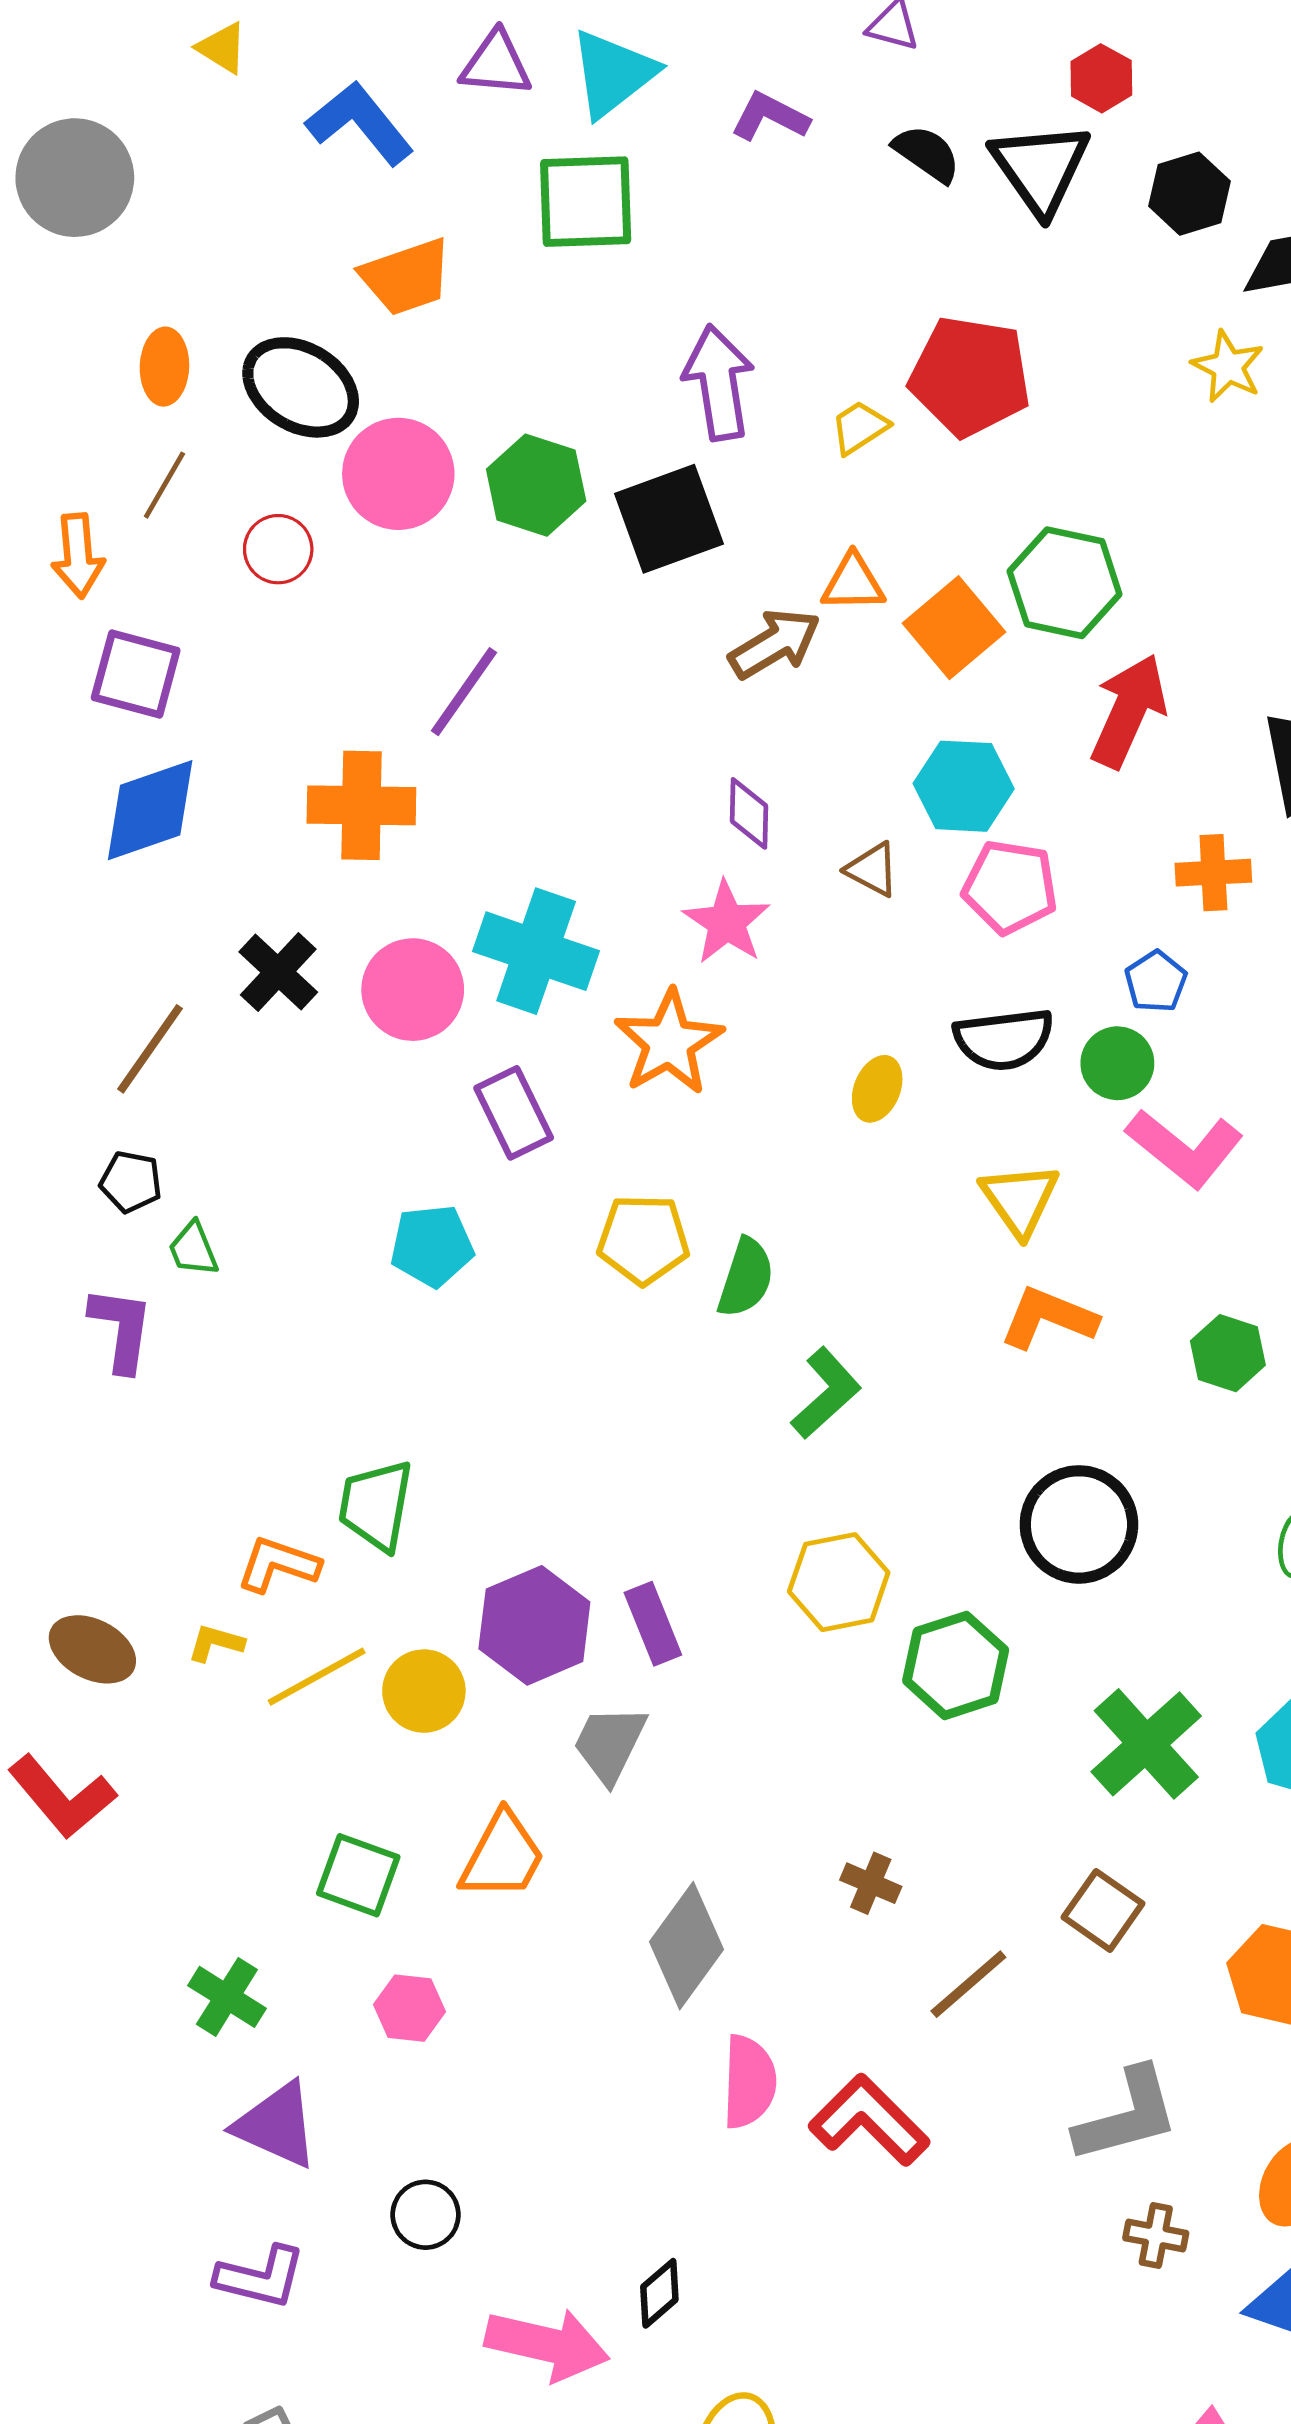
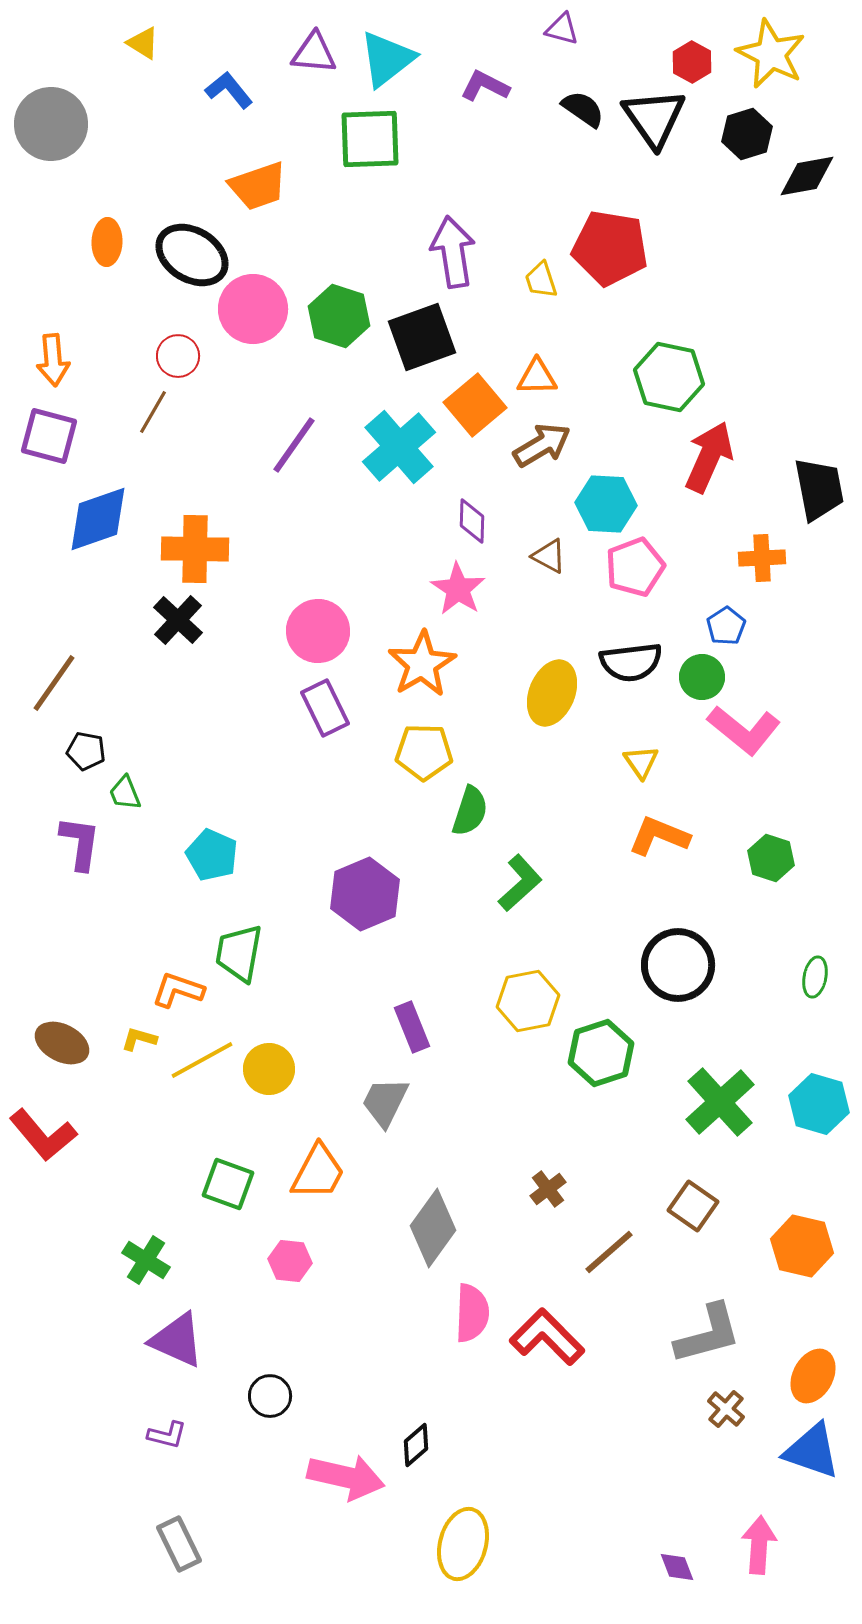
blue L-shape: (360, 123) -> (229, 90), size x0.7
yellow star: (1228, 367) -> (771, 54), moved, size x1.5
yellow trapezoid: (860, 427) -> (541, 280), turned -75
brown line: (164, 485) -> (153, 412), moved
orange square: (954, 628) -> (475, 405), moved
brown arrow: (775, 644) -> (542, 445), moved
purple square: (136, 674) -> (49, 436), moved
orange cross: (361, 805) -> (195, 549), moved
pink pentagon: (1010, 887) -> (635, 567), turned -30
cyan cross: (536, 951) -> (399, 447), moved, turned 30
pink circle: (413, 990) -> (318, 631), moved
brown line: (150, 1049) -> (54, 683), moved
yellow ellipse: (877, 1089) -> (552, 693), size x1.6
yellow triangle: (1020, 1199) -> (641, 762), size x0.7
yellow pentagon: (643, 1239) -> (424, 752), moved
cyan pentagon: (432, 1246) -> (212, 855), moved, turned 30
purple hexagon: (534, 1625) -> (365, 894), moved
brown cross: (871, 1883) -> (548, 1189), turned 30
pink hexagon: (410, 2008) -> (290, 1261), moved
brown cross: (1156, 2236) -> (726, 1409), turned 30
purple L-shape: (261, 2277) -> (167, 1435), size x0.7

